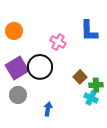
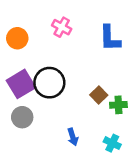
pink cross: (58, 42) -> (62, 27), moved
cyan cross: (91, 98) -> (112, 143), moved
blue arrow: (48, 109) -> (73, 137), moved, turned 152

